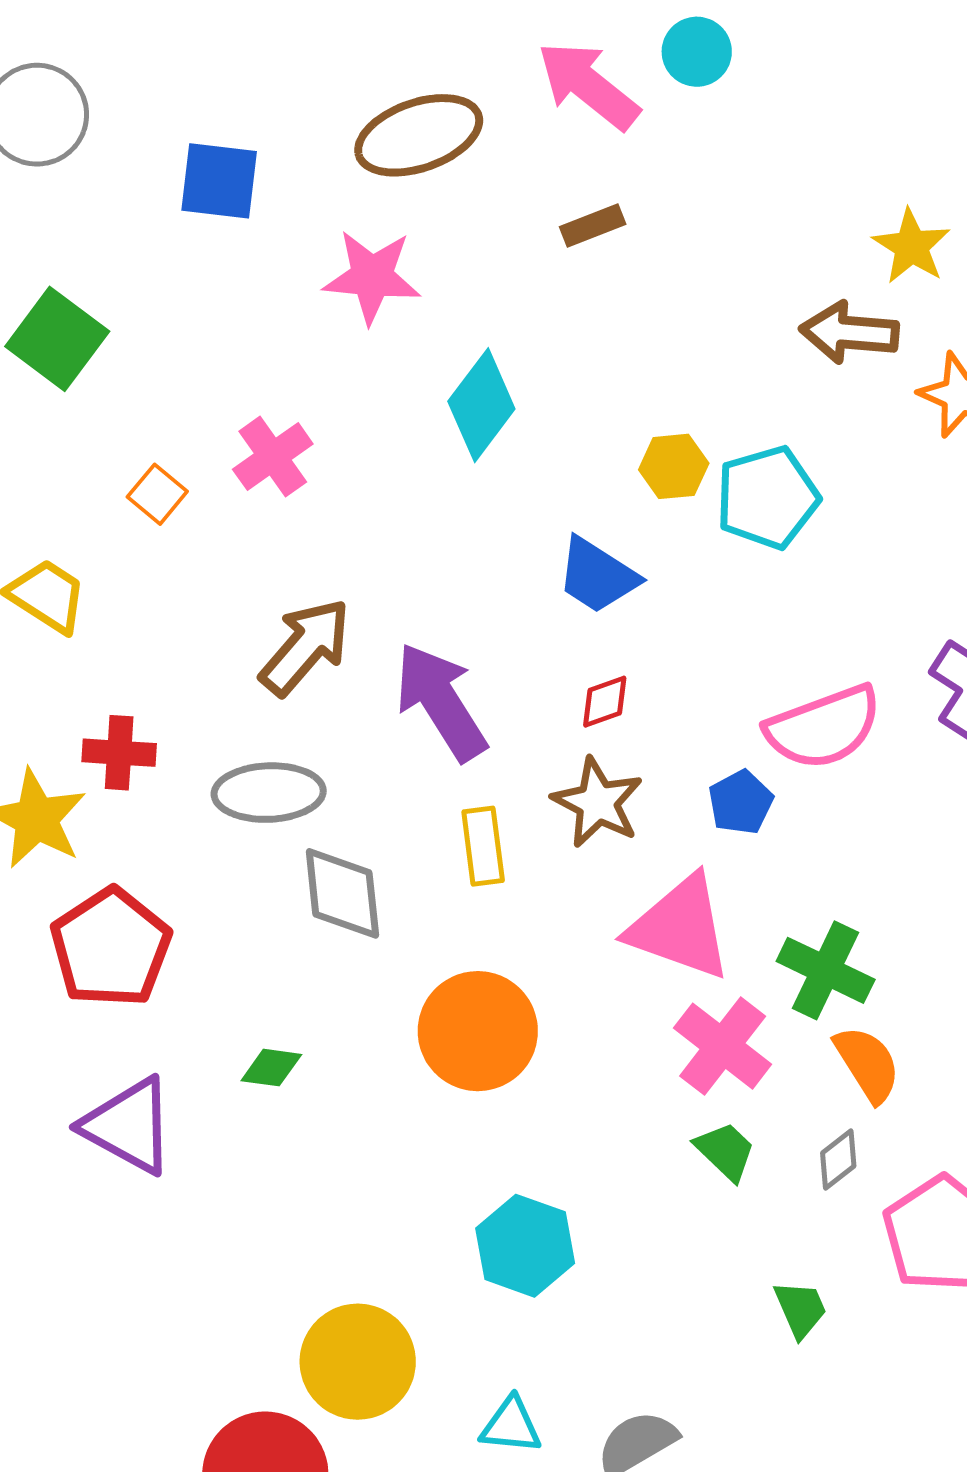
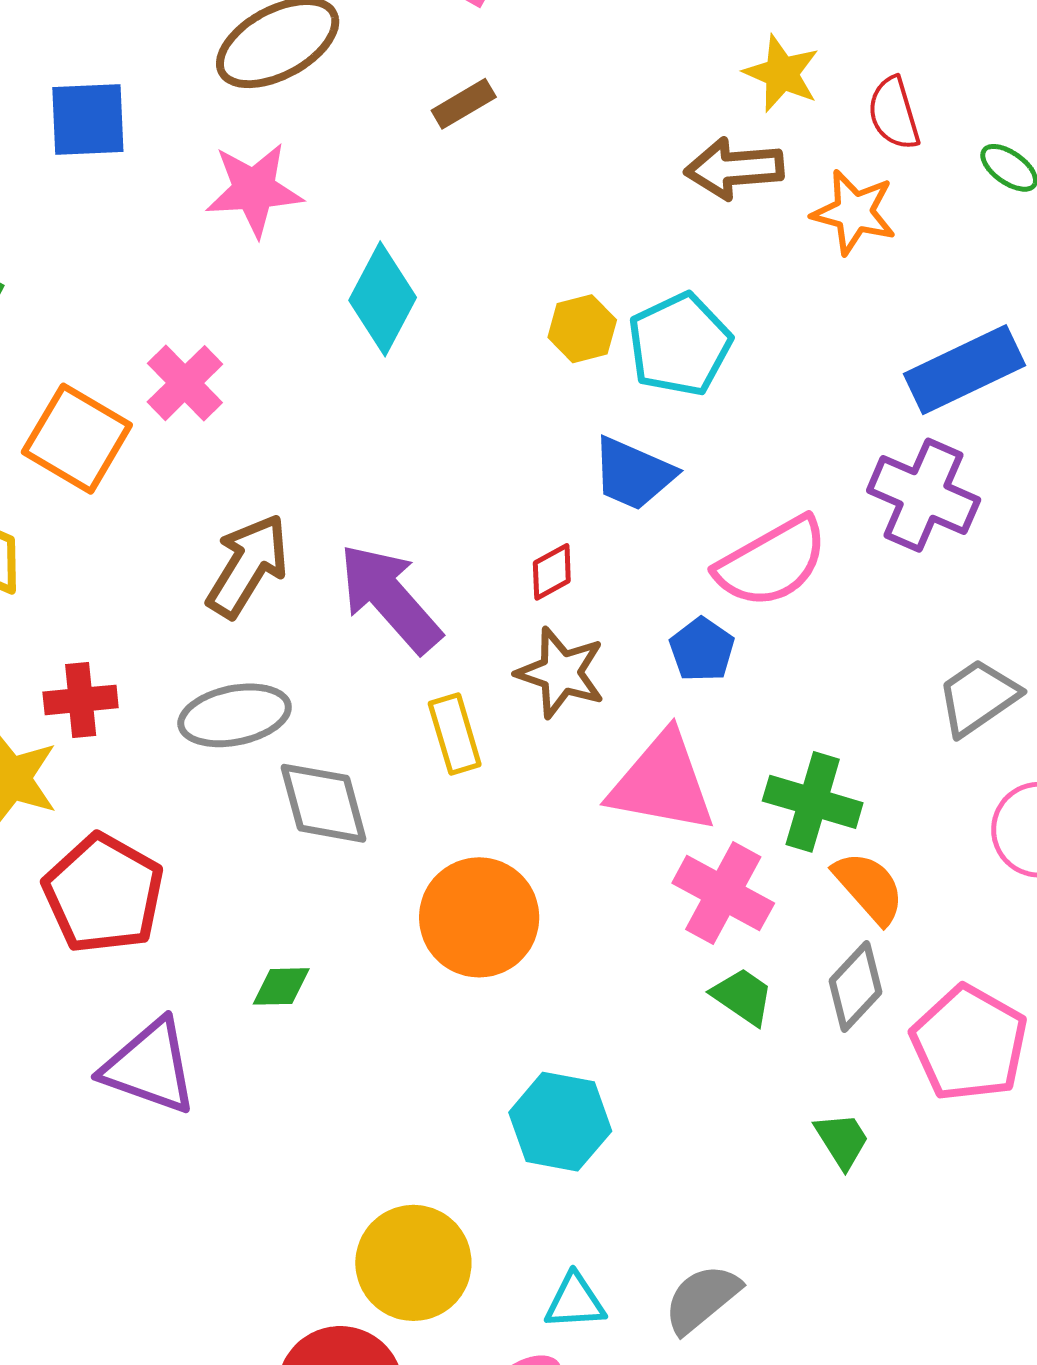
orange square: (157, 494) -> (77, 439), size x1.8
blue trapezoid: (597, 576) -> (633, 474), moved
gray diamond: (838, 1160) -> (855, 987), size x1.4

